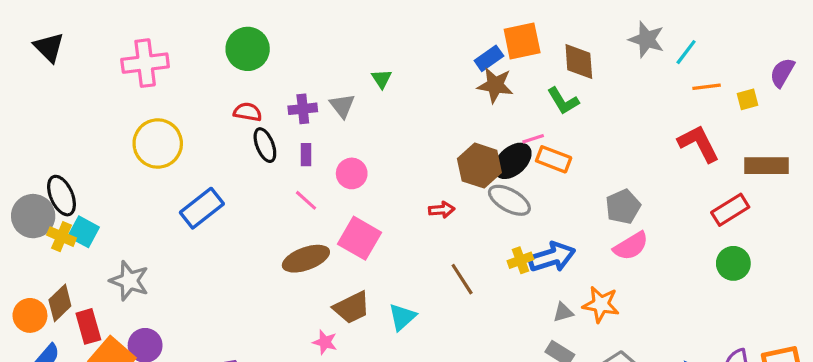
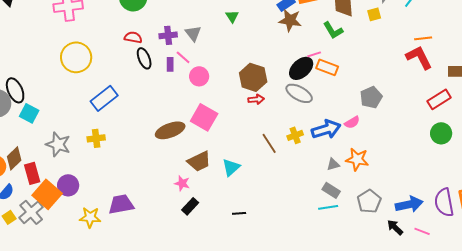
green triangle: (382, 79) -> (232, 16), moved
orange line: (707, 87) -> (423, 38), moved
yellow square: (748, 99) -> (374, 14), moved
brown hexagon: (479, 166) -> (253, 77), moved
pink line: (306, 200) -> (183, 57), moved
yellow cross: (62, 237) -> (96, 138), moved, turned -30
pink semicircle: (631, 246) -> (352, 122), moved, size x0.7
yellow cross: (520, 260) -> (295, 135), moved

